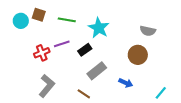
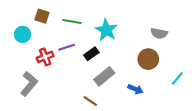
cyan circle: (21, 21) -> (23, 34), moved
gray L-shape: (47, 86) -> (29, 84), moved
cyan line: (161, 93) -> (177, 78), moved

